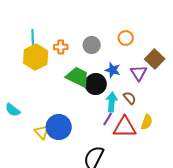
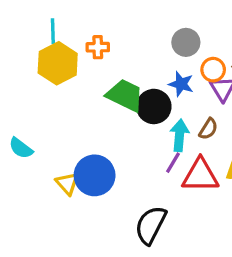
orange circle: (126, 38) -> (213, 70), moved
gray circle: (92, 45) -> (186, 42), moved
brown semicircle: (130, 98) -> (208, 129), turned 72

